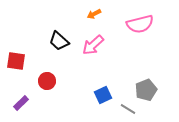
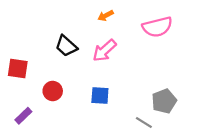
blue square: (103, 95) -> (100, 96), moved, turned 30

